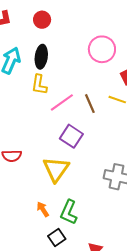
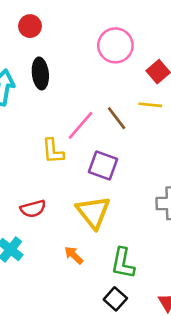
yellow L-shape: (39, 85) -> (53, 151), moved
orange arrow: (43, 209) -> (74, 255), moved

